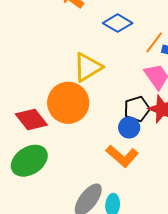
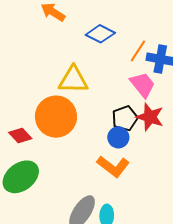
yellow triangle: (88, 67) -> (73, 80), turned 36
red diamond: (31, 119) -> (20, 136), size x0.7

